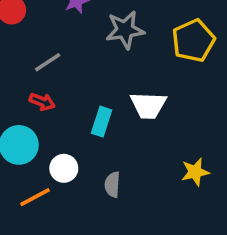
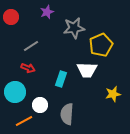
yellow pentagon: (193, 41) -> (101, 45), moved
yellow star: (195, 172) -> (113, 94), moved
gray semicircle: (112, 185) -> (67, 114), size x1.5

